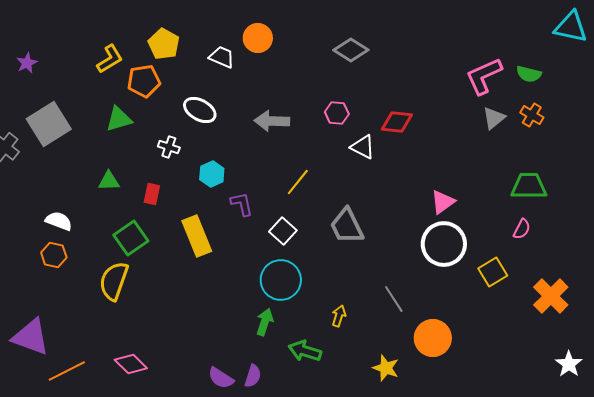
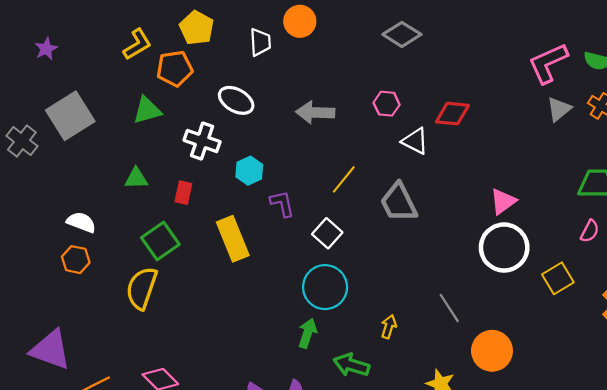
white trapezoid: (222, 57) -> (260, 42), turned 64
white cross: (169, 147) -> (202, 141), size x1.5
gray trapezoid: (347, 226) -> (399, 203), moved

